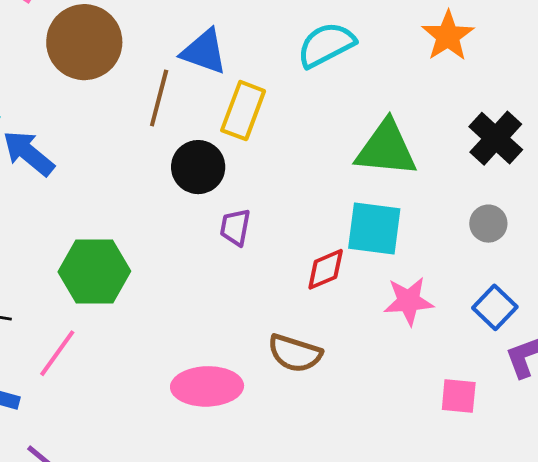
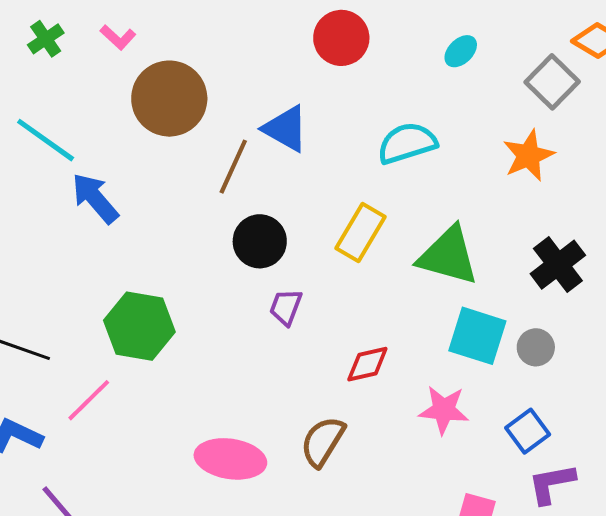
yellow rectangle: (243, 111) -> (360, 232), moved
cyan square: (374, 228) -> (477, 336), moved
brown semicircle: (295, 353) -> (323, 442), turned 94

